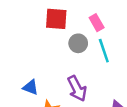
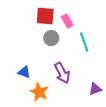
pink rectangle: (97, 23) -> (67, 21), moved
gray circle: (78, 43) -> (51, 38), moved

